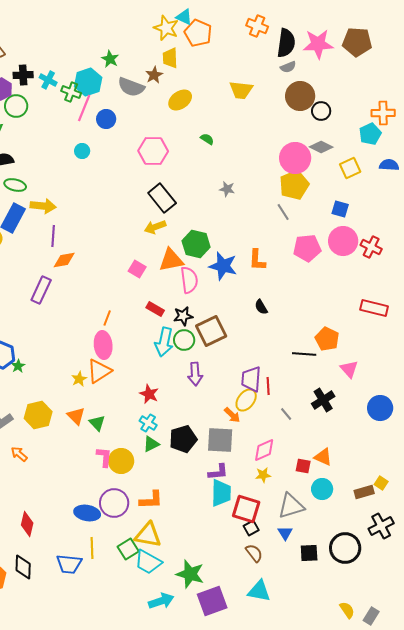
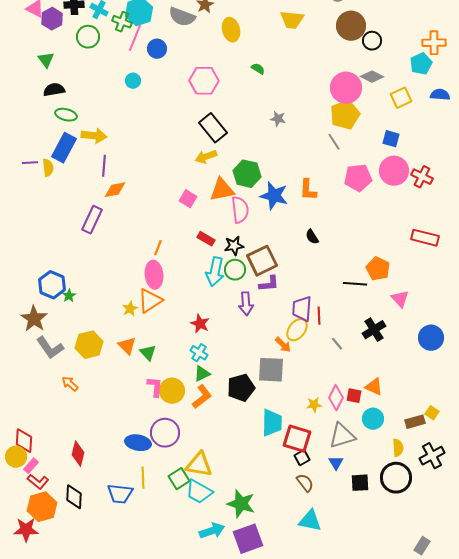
yellow ellipse: (180, 100) -> (231, 30), turned -70
green circle: (16, 106) -> (88, 37), moved
black pentagon: (183, 439) -> (241, 388), moved
pink diamond: (264, 450) -> (336, 398), moved, turned -40
purple L-shape: (218, 472) -> (269, 284), moved
orange L-shape: (151, 500) -> (202, 397), moved, turned -35
purple square: (212, 601) -> (248, 539), moved
yellow semicircle: (347, 610) -> (398, 448), moved, turned 30

